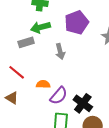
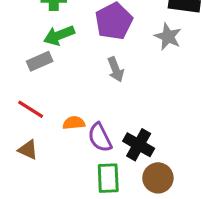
gray arrow: (60, 51) -> (116, 69), moved
purple semicircle: (59, 96) -> (100, 138), turned 120

